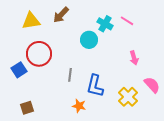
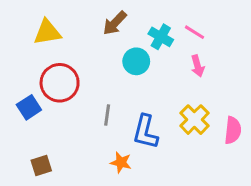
brown arrow: (61, 15) -> (115, 23), moved
pink arrow: (134, 58) -> (198, 66), moved
pink semicircle: (152, 85) -> (233, 130), turned 48
yellow cross: (128, 97) -> (194, 120), moved

